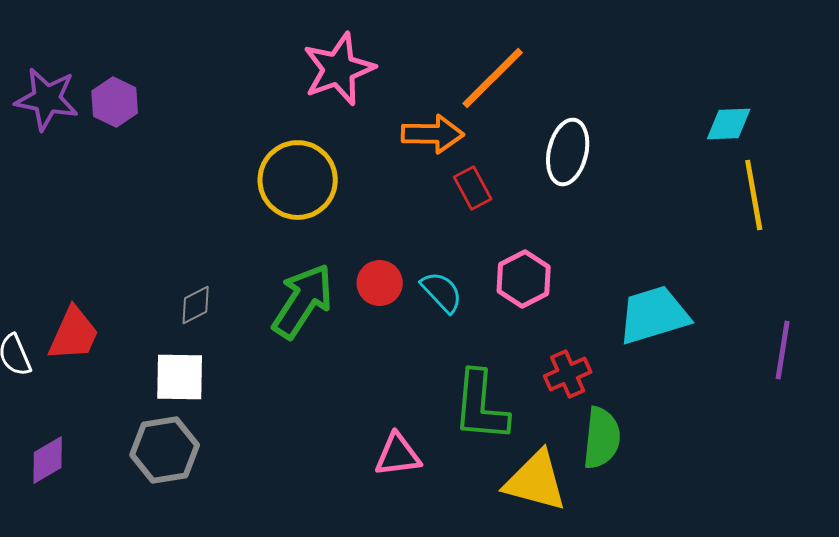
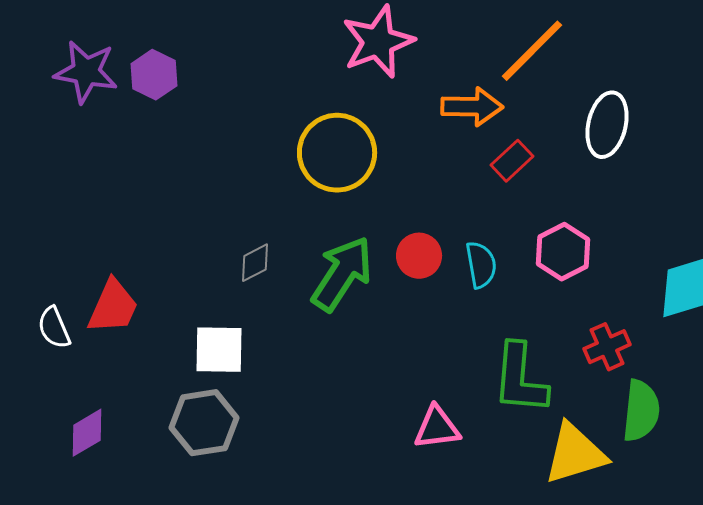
red rectangle: (473, 188) -> (512, 161), turned 75
cyan semicircle: (442, 292) -> (481, 265), turned 33
gray diamond: (196, 305) -> (255, 263), moved
yellow triangle: (536, 481) -> (575, 454), turned -32

